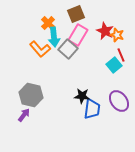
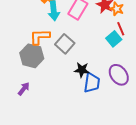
orange L-shape: (40, 49) -> (40, 37), moved, turned 130
gray square: (68, 49) -> (65, 44), moved
gray hexagon: (31, 95) -> (32, 56), moved

